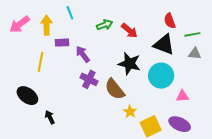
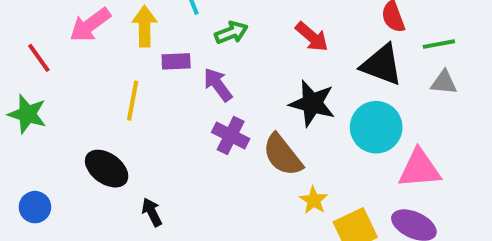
green arrow: (105, 25) -> (231, 33), moved
pink triangle: (182, 96) -> (419, 169), size x1.6

